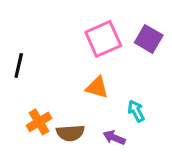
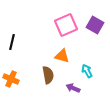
orange cross: (39, 122) -> (11, 79), moved, turned -35
brown semicircle: (70, 133) -> (48, 75), moved, turned -96

